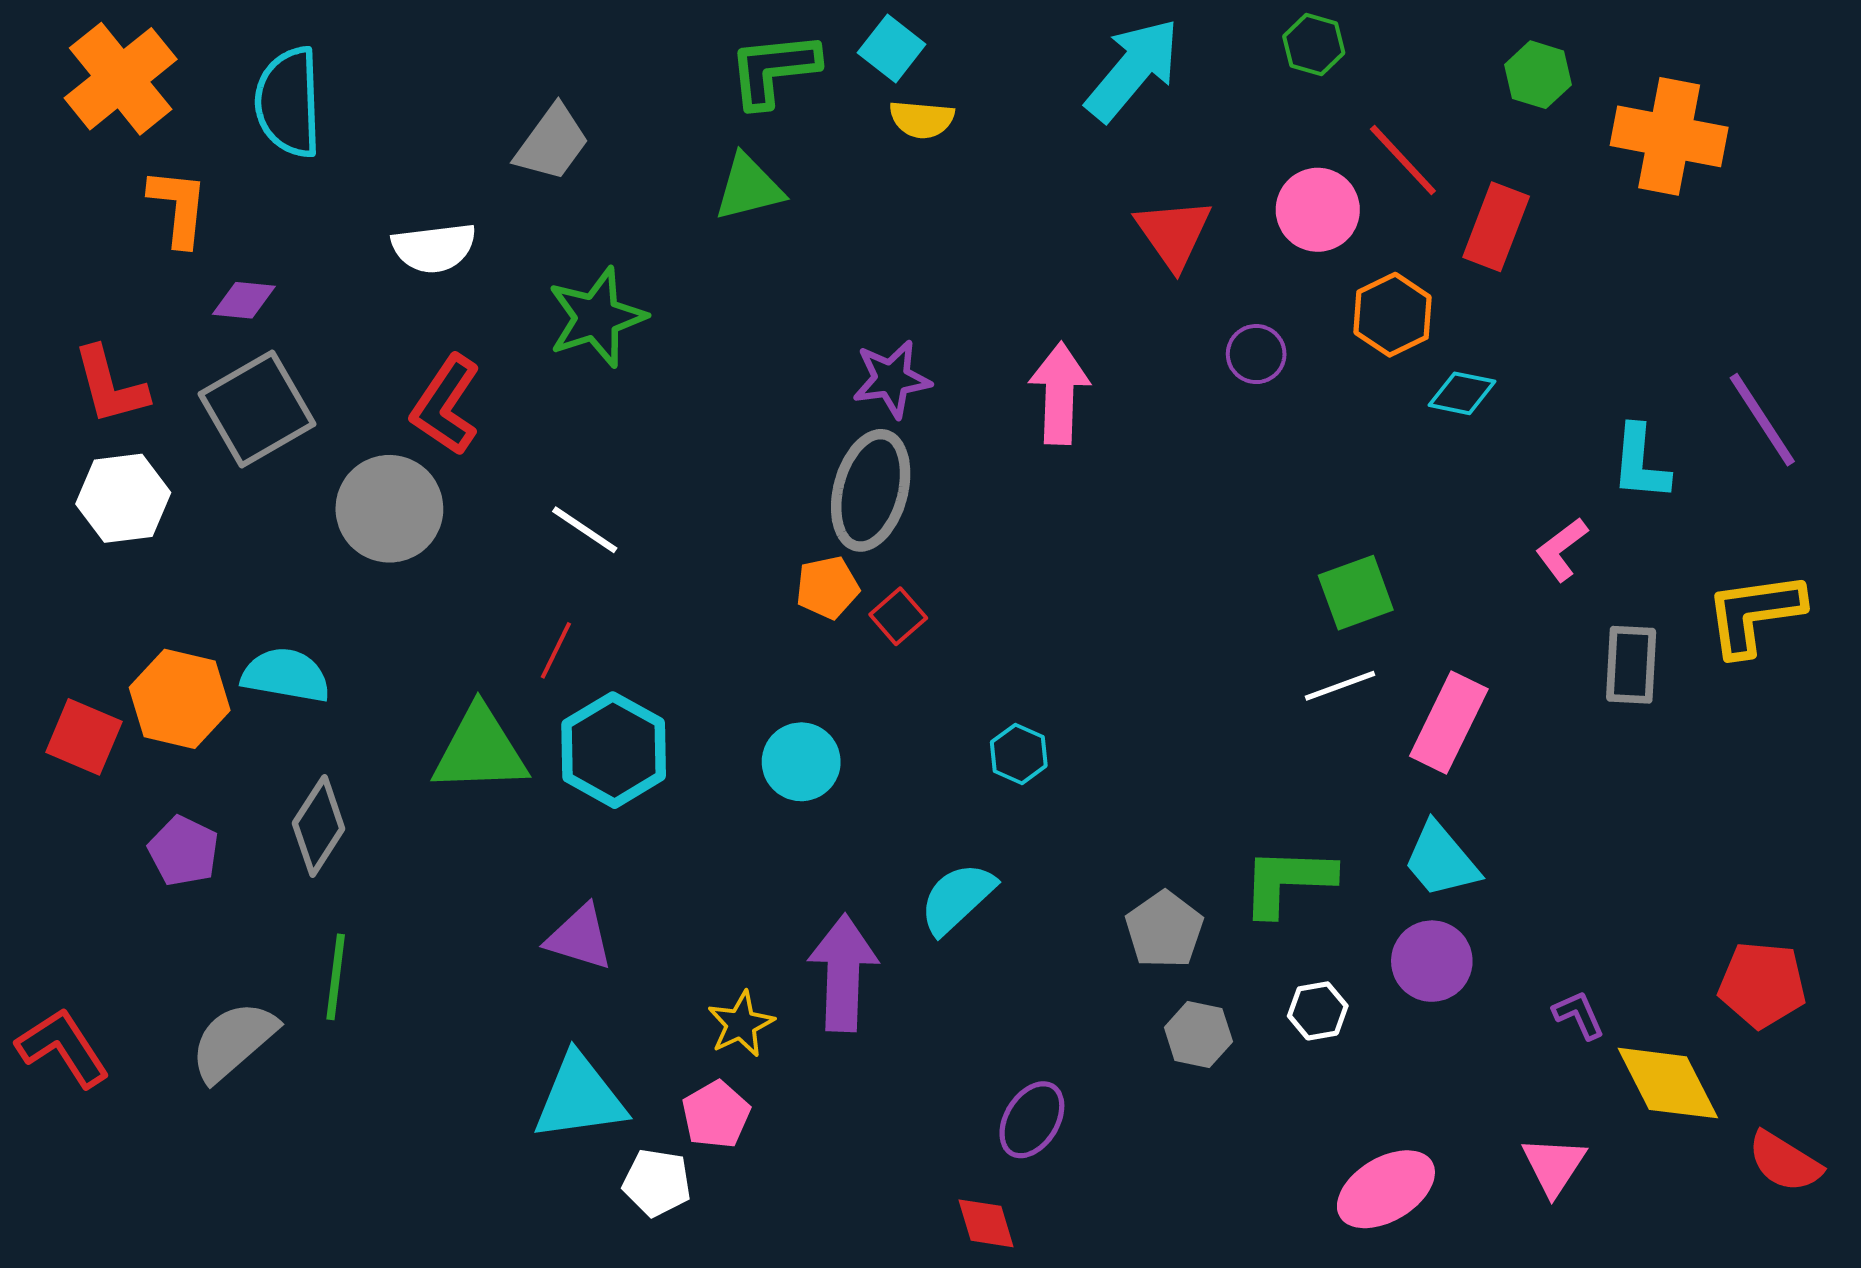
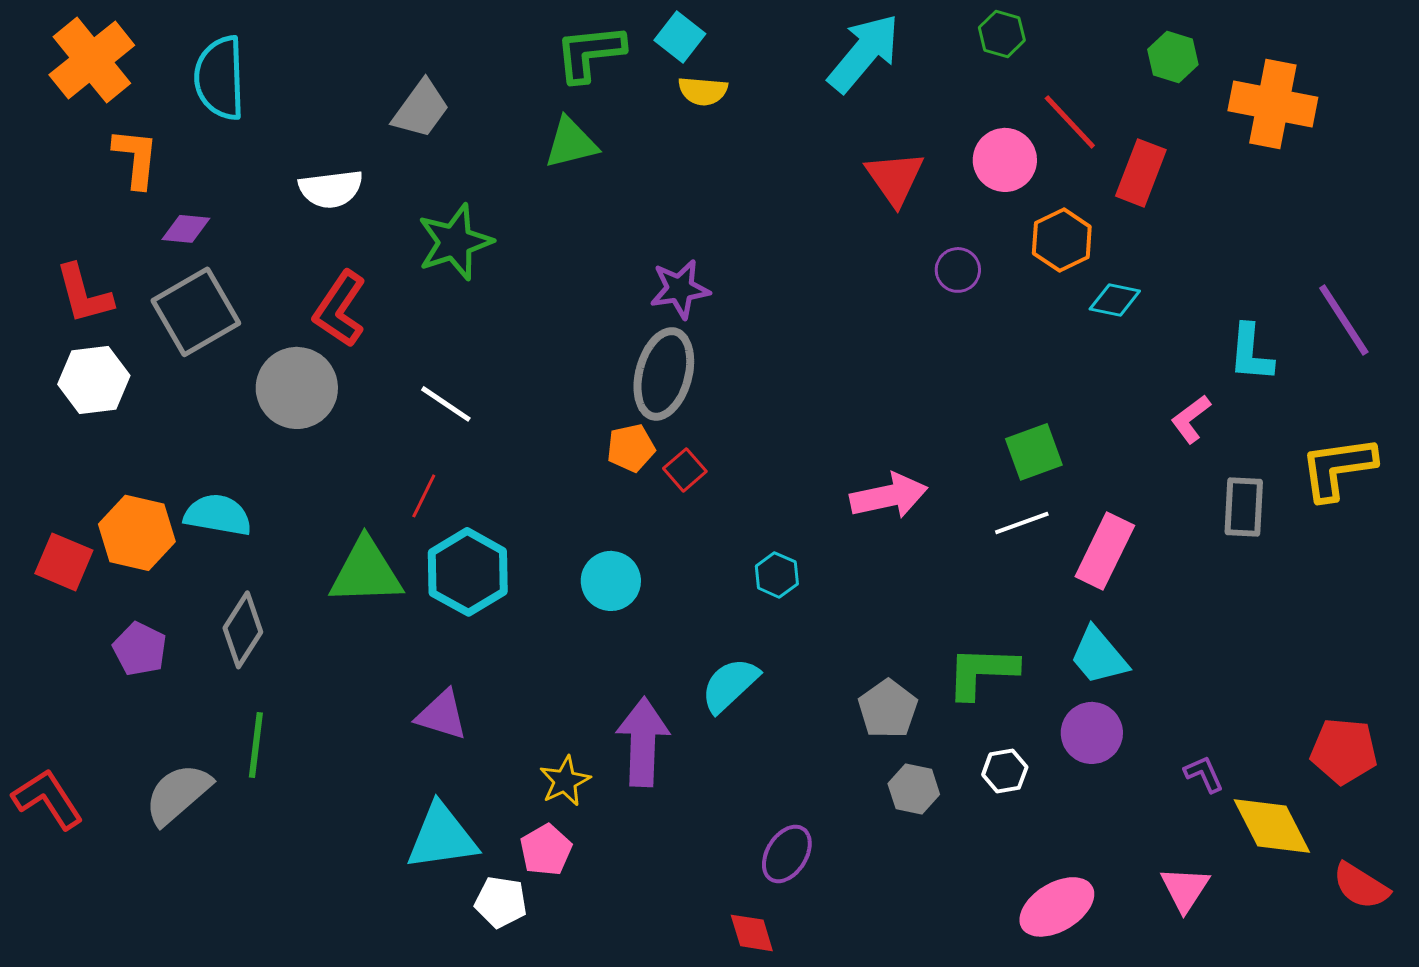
pink arrow: (1059, 393) -> (889, 496), moved, turned 76

